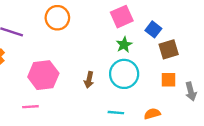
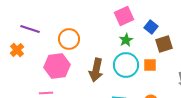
orange circle: (57, 18) -> (69, 39), moved
brown arrow: (89, 80) -> (96, 70), size x1.6
orange square: (169, 80) -> (150, 65), moved

